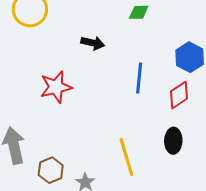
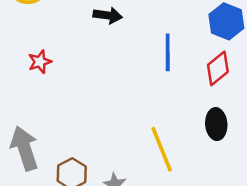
red star: (56, 87) -> (40, 62), moved, size x0.6

